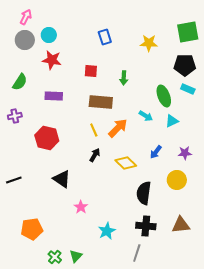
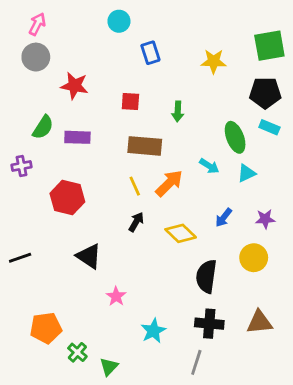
cyan circle: (49, 35) -> (119, 21), moved
green semicircle: (20, 82) -> (43, 127), moved
green cross: (55, 257) -> (77, 352), moved

